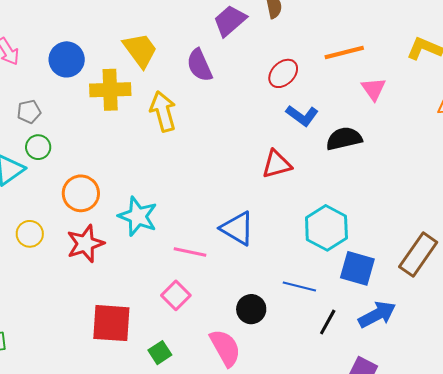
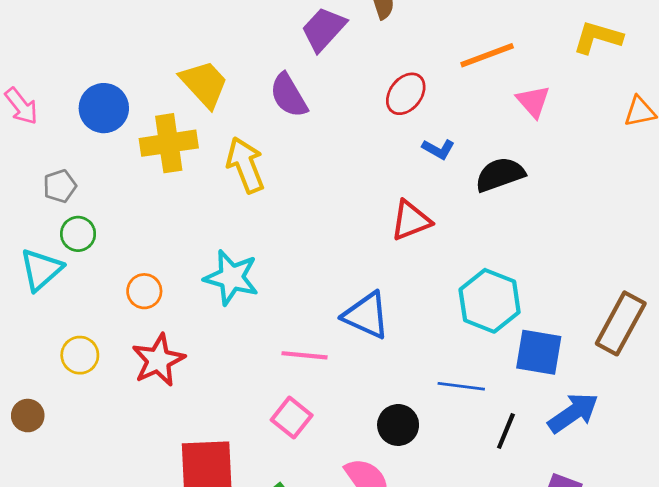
blue L-shape: (302, 115) -> (438, 149), size x0.7
orange circle: (81, 193) -> (144, 291), size x0.7
cyan star: (138, 216) -> (231, 277), moved

